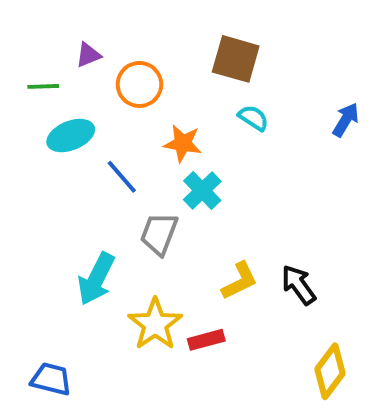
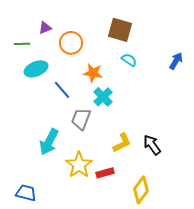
yellow diamond: (330, 371) -> (141, 190), moved

